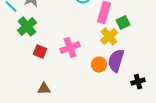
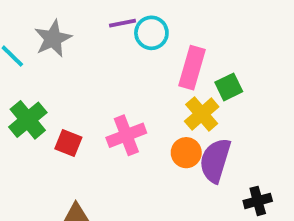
green cross: (27, 27) -> (28, 120), moved
orange circle: (99, 65) -> (186, 153), moved

